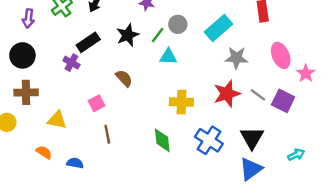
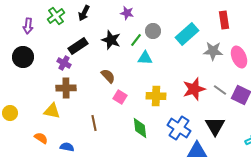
black star: (128, 35) -> (111, 40), turned -30
gray star: (236, 58) -> (213, 51), moved
brown cross: (26, 92) -> (66, 88), moved
pink square: (97, 103) -> (120, 97), moved, turned -32
blue triangle: (251, 169) -> (197, 151), moved, turned 35

